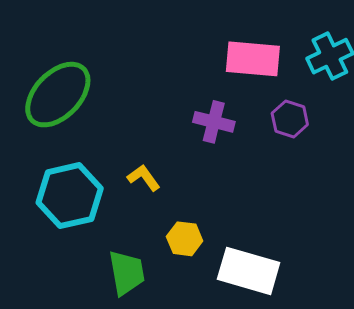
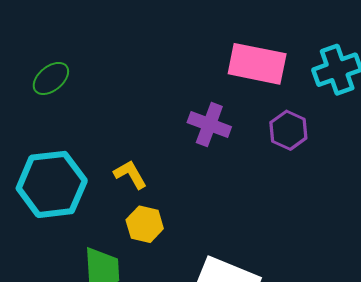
green ellipse: (58, 95) -> (51, 78), size x0.5
yellow hexagon: (185, 239) -> (145, 224), moved

